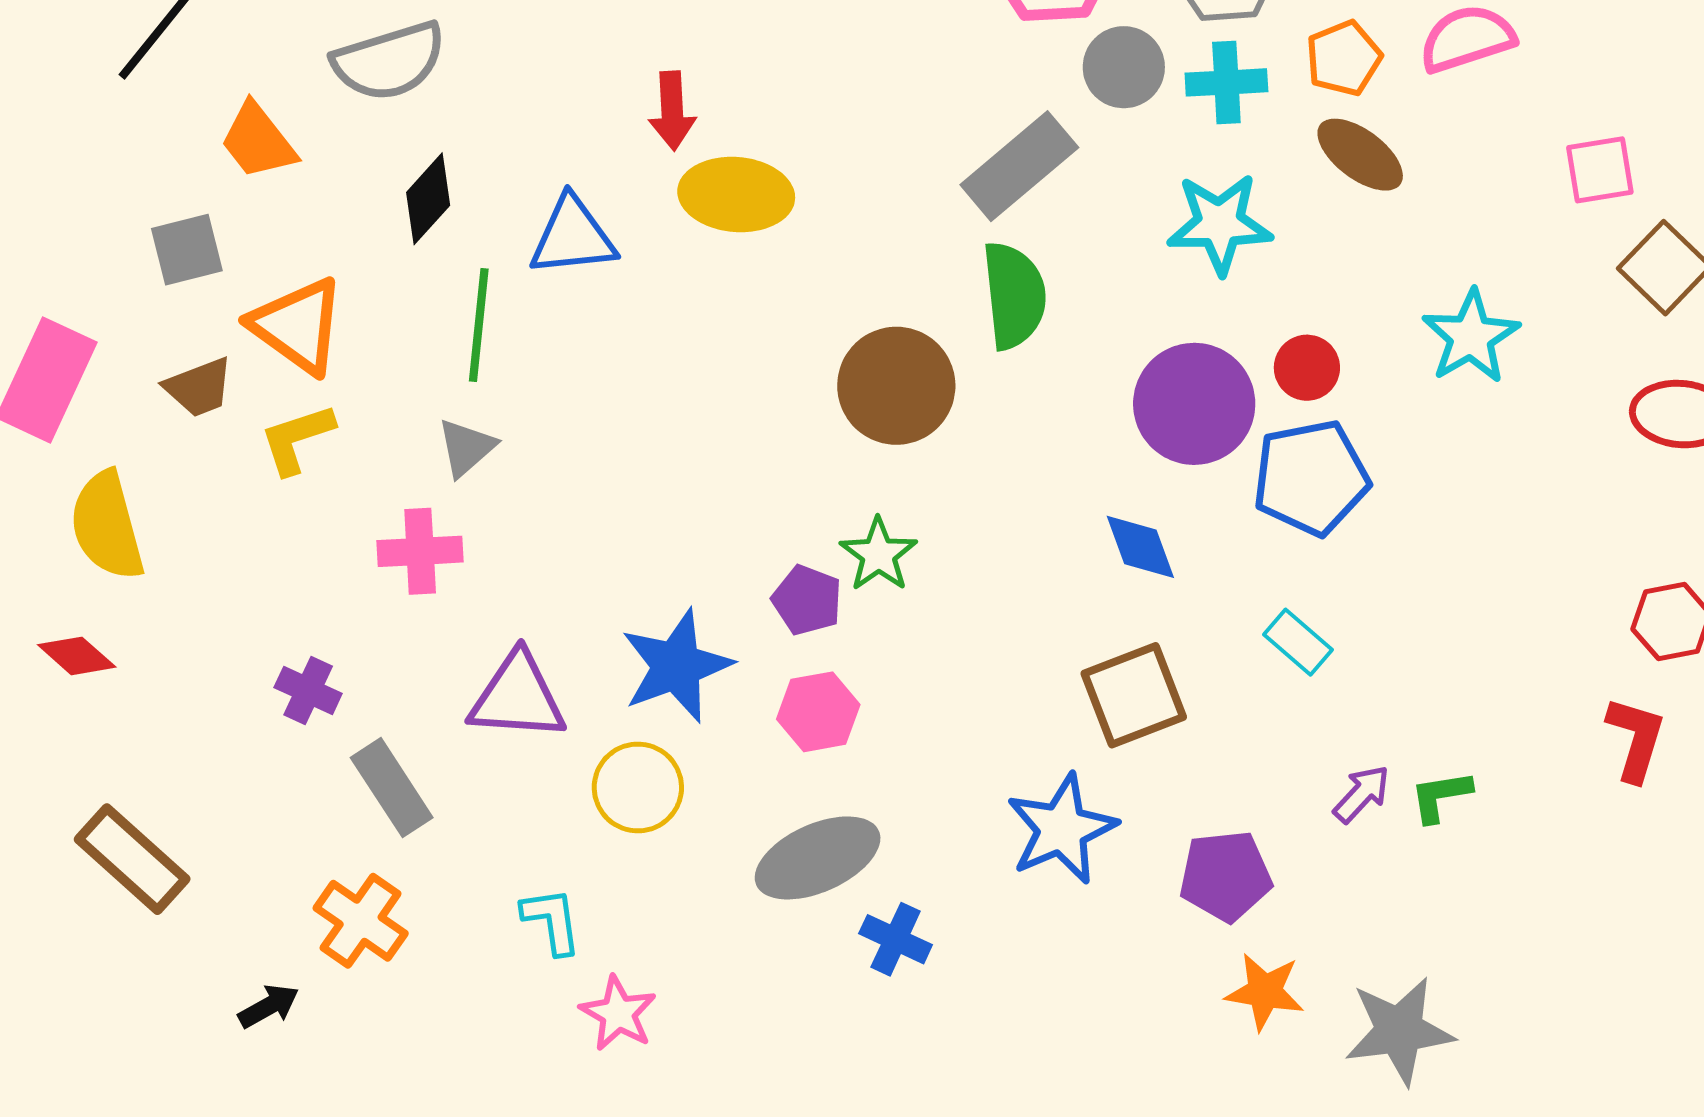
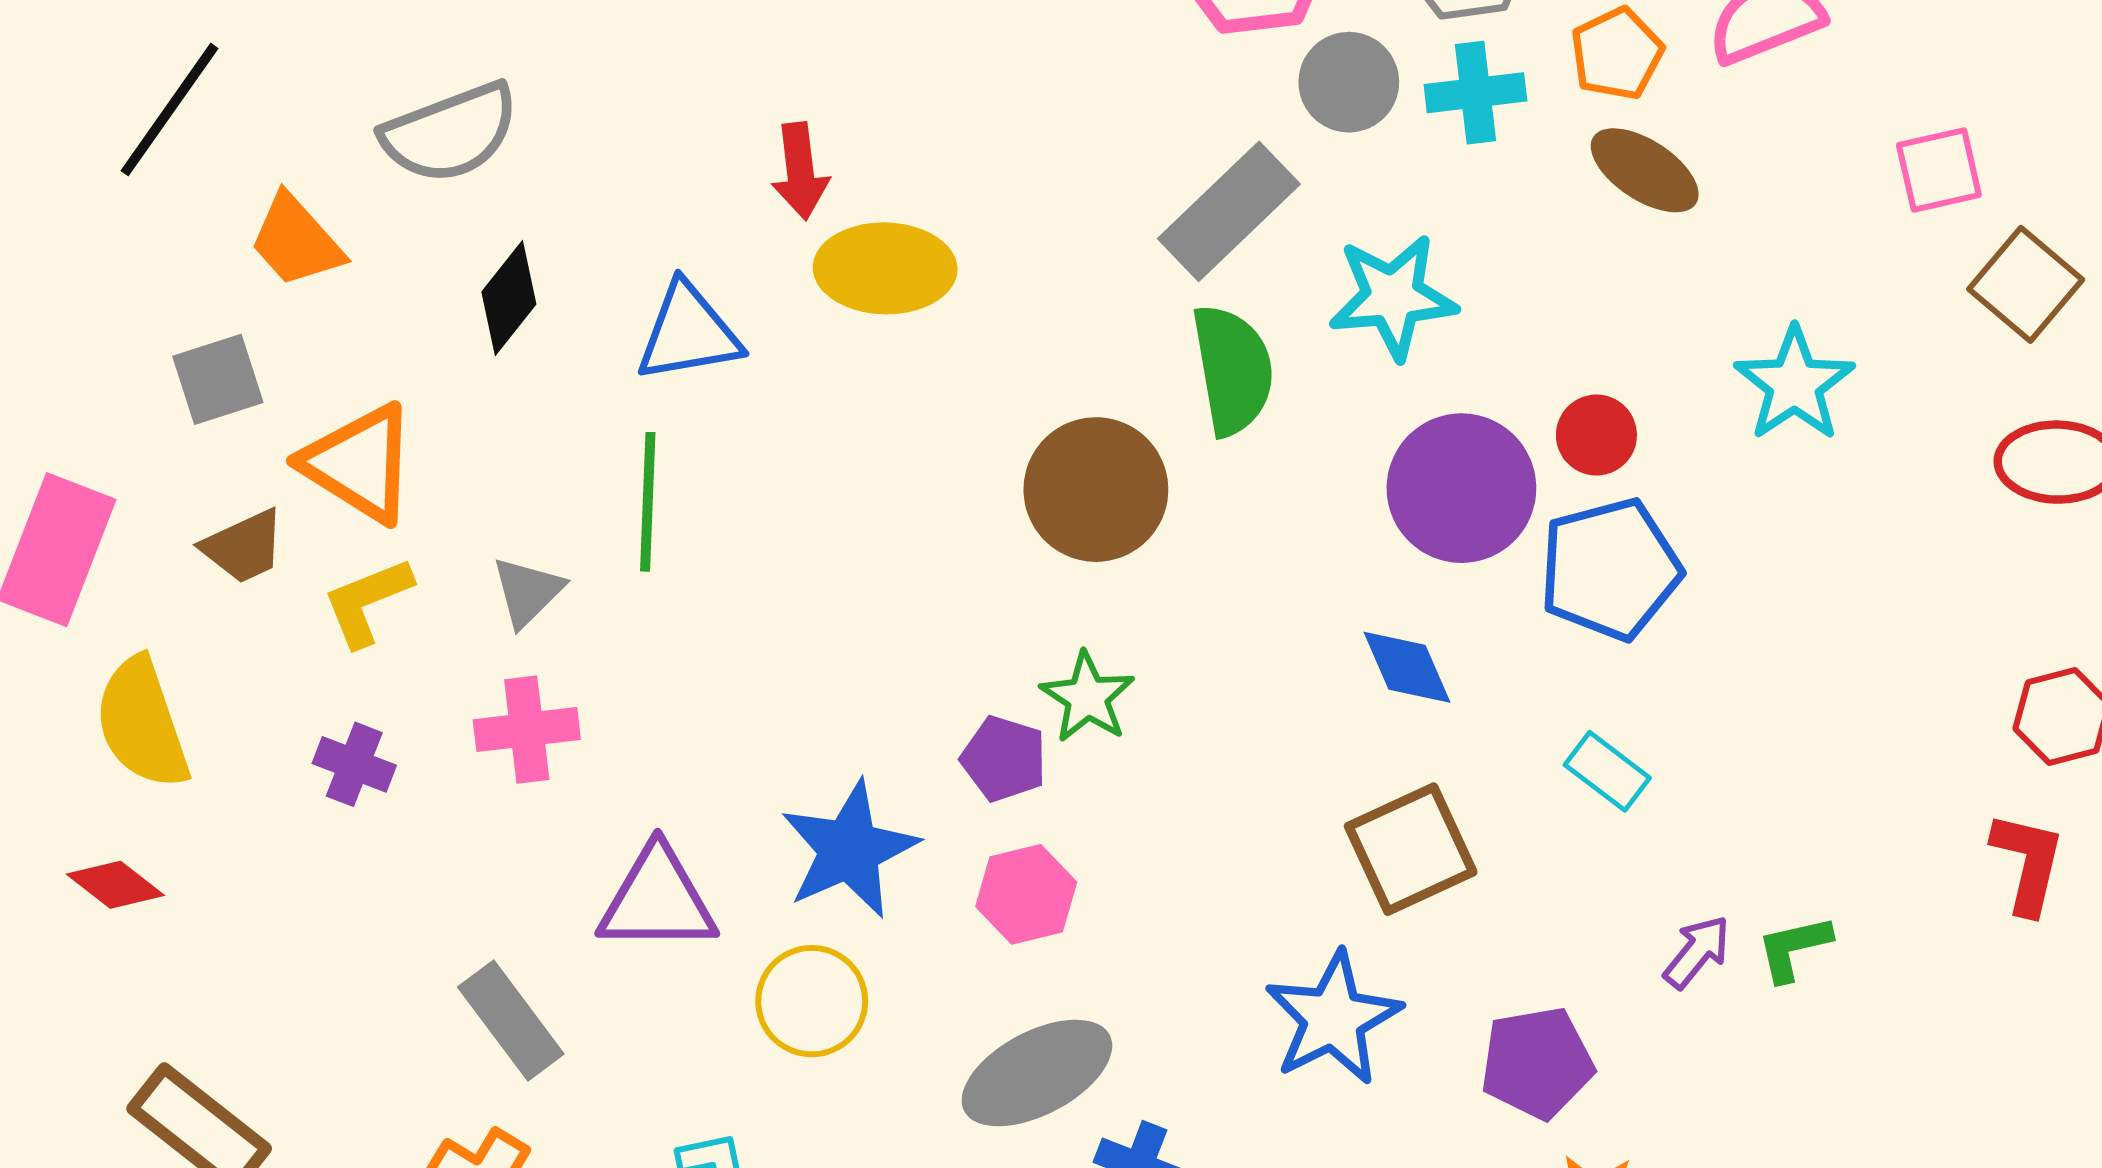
cyan star: (1220, 224) -> (1393, 297), moved
green line: (479, 325) -> (648, 502), moved
gray triangle: (466, 448) -> (528, 592), moved
purple cross: (308, 691) -> (354, 764), moved

